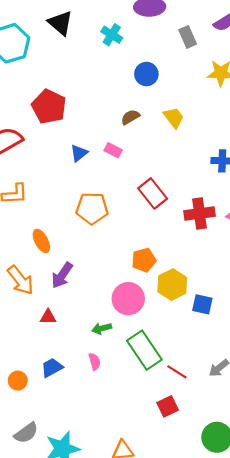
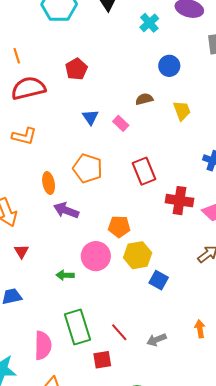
red pentagon: (49, 107) -> (76, 69), size x0.7
blue triangle: (79, 153) -> (90, 117), turned -42
orange ellipse: (41, 241) -> (49, 183), moved
purple arrow: (62, 275) -> (66, 210), moved, turned 60
red triangle: (48, 317) -> (22, 251), turned 42
green rectangle: (144, 350) -> (77, 327), moved
pink semicircle: (95, 362) -> (43, 345), moved, size x1.8

